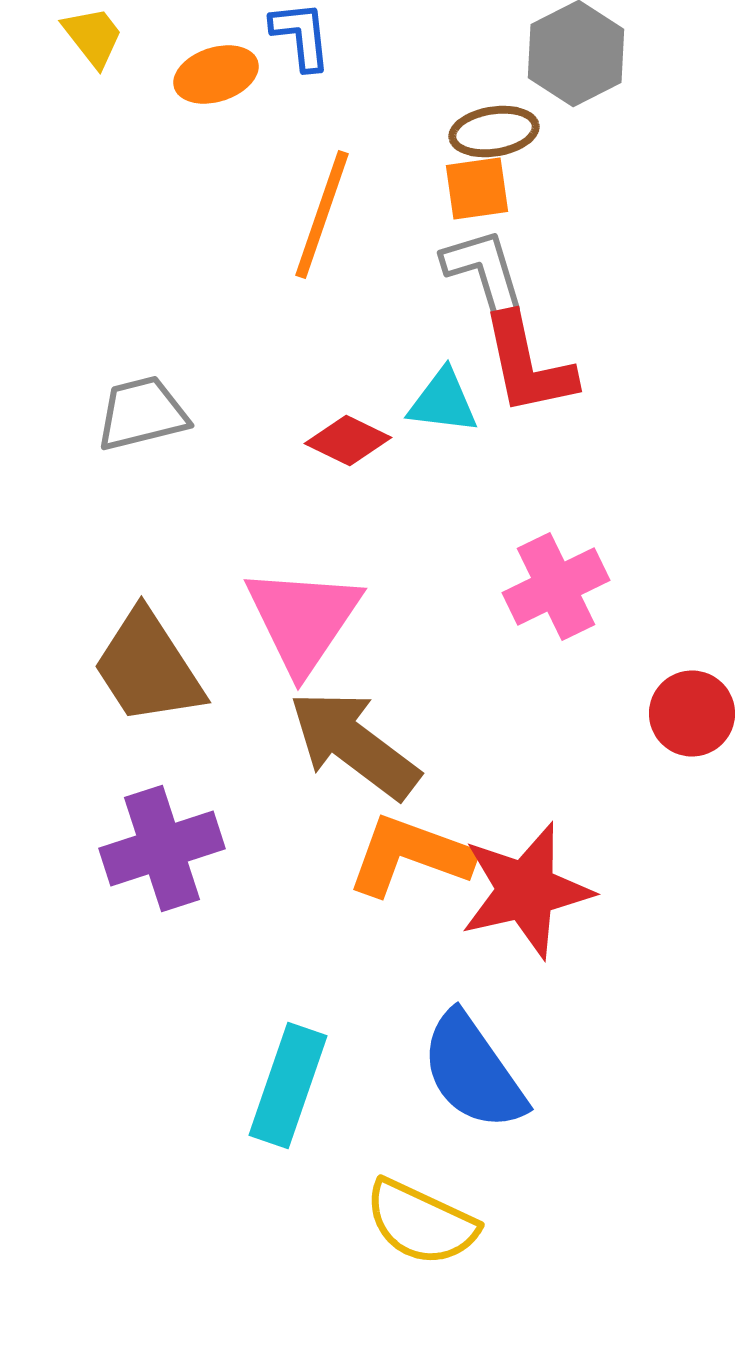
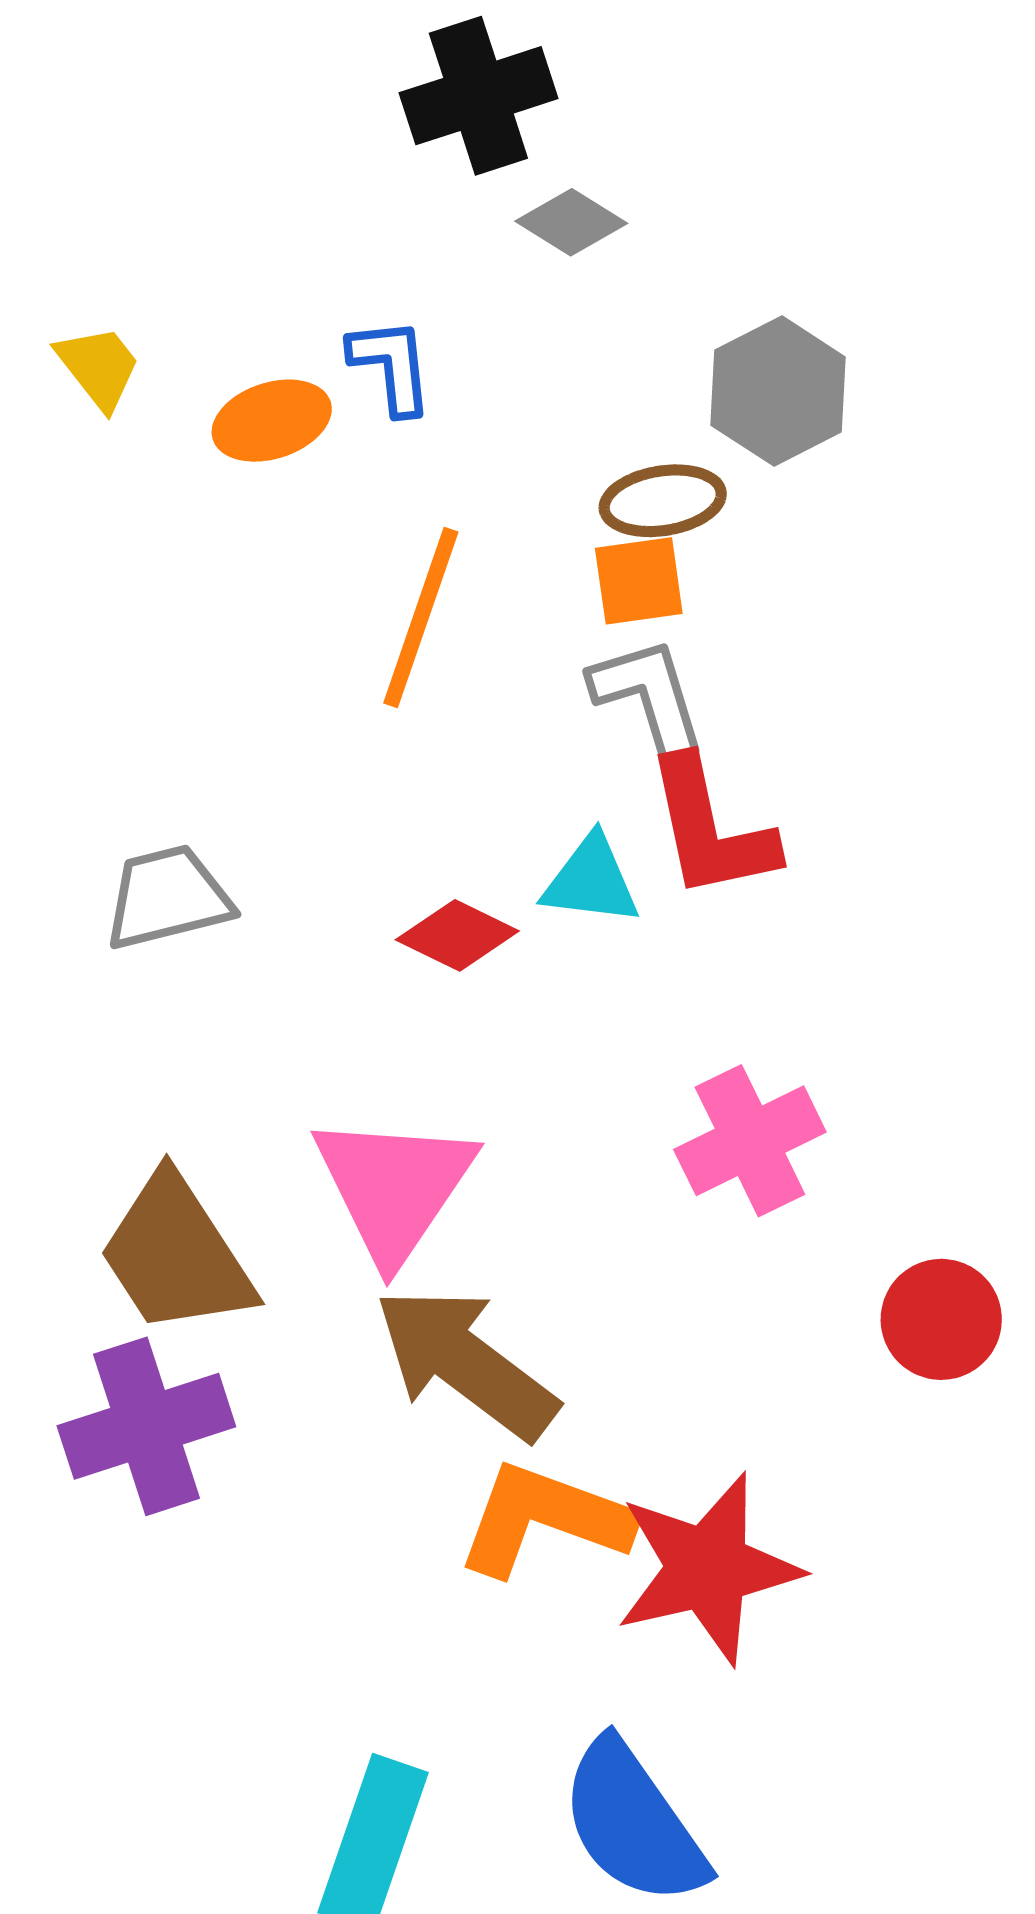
purple cross: (162, 848) -> (146, 1426), moved

